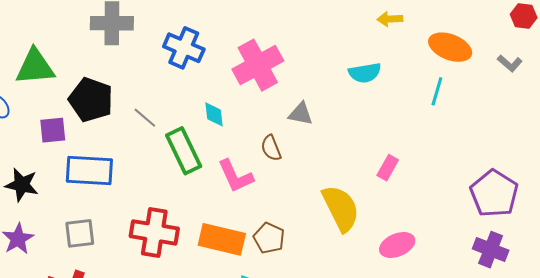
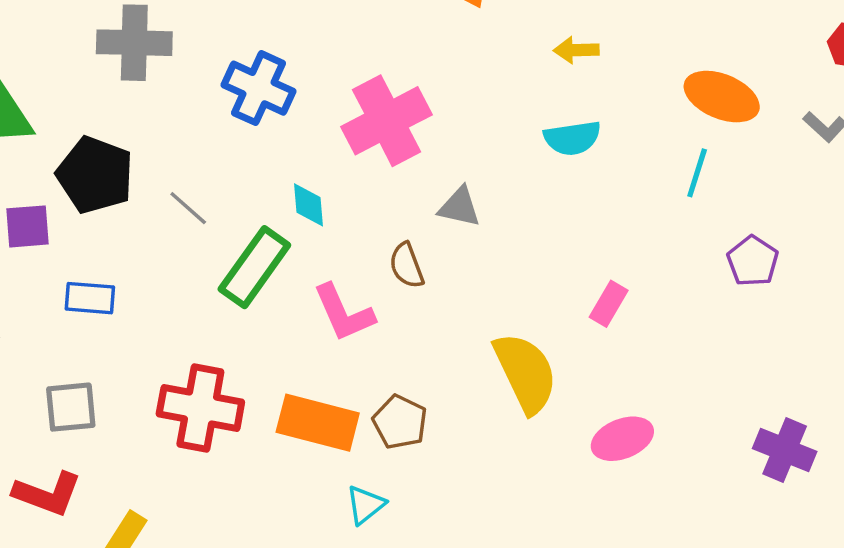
yellow arrow: (390, 19) -> (576, 50), moved
green rectangle: (184, 151) -> (254, 267), turned 60
blue rectangle: (89, 171) -> (90, 298), size x0.6
purple pentagon: (494, 194) -> (753, 261), moved, size x0.6

